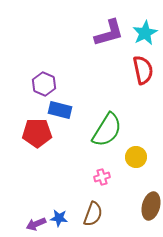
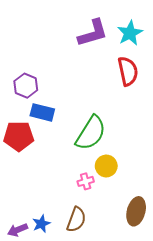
yellow circle: (136, 157) -> (106, 166), moved
blue star: (59, 218) -> (41, 224), turned -30

